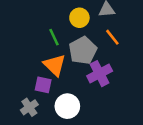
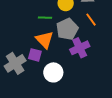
green line: (54, 37) -> (45, 18), turned -64
gray cross: (29, 107) -> (15, 63), moved, size x1.5

